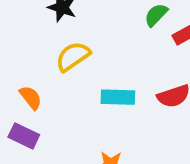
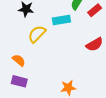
cyan rectangle: (118, 97) -> (61, 20), moved

